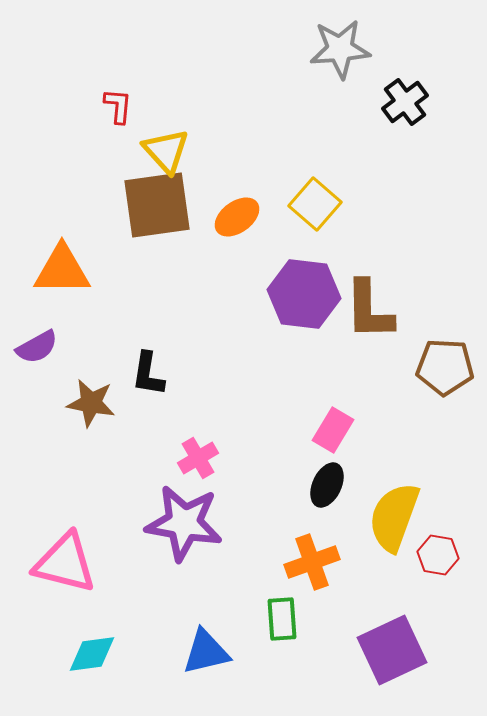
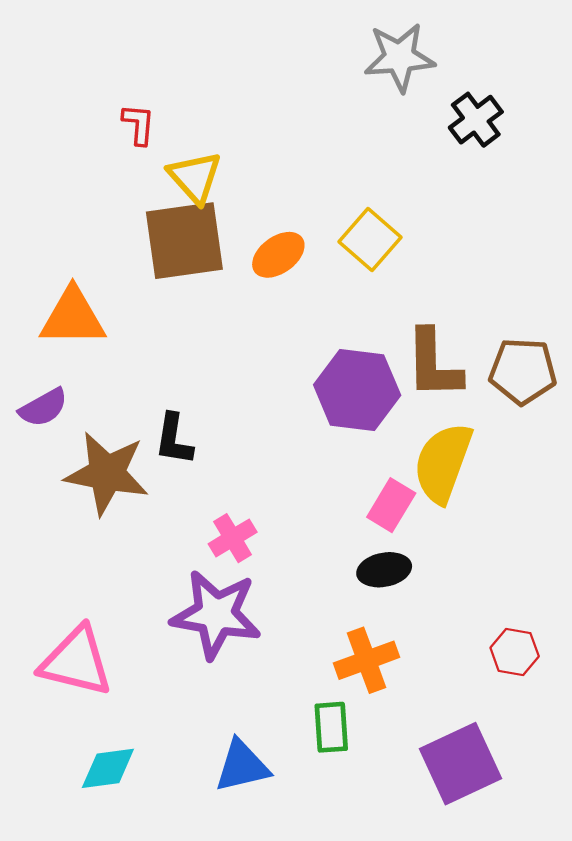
purple hexagon: (304, 294) -> (357, 390), moved
brown pentagon: (445, 367) -> (523, 371), moved
brown star: (91, 403) -> (107, 473), size x1.5
black ellipse: (327, 485) -> (384, 570), turned 54
yellow semicircle: (394, 517) -> (443, 463), moved

